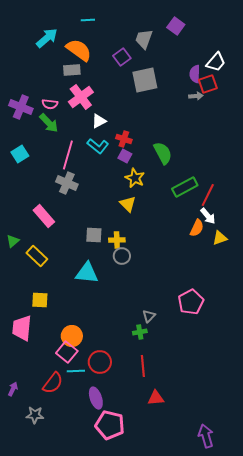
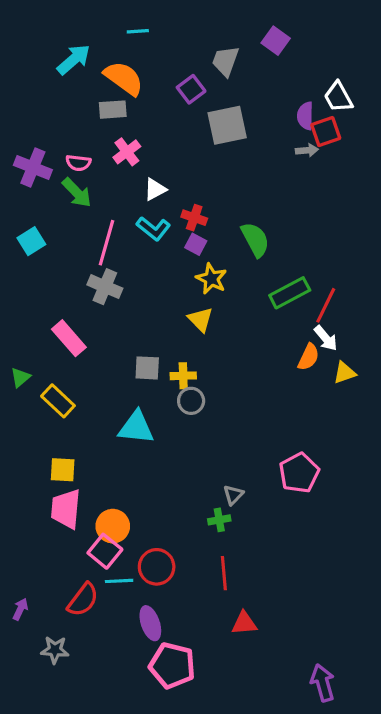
white trapezoid: (216, 62) -> (338, 97), turned 110
pink cross: (81, 97) -> (127, 152), size x0.7
pink trapezoid: (22, 328) -> (66, 509), moved

